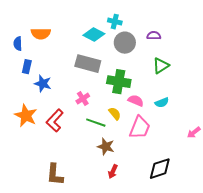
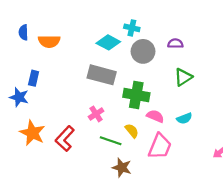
blue semicircle: (18, 44) -> (23, 32), moved
blue star: (43, 84) -> (19, 97), moved

